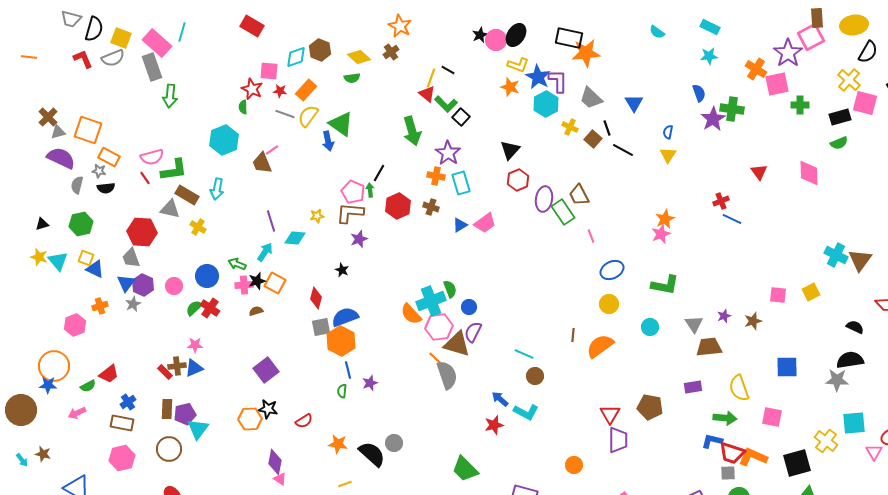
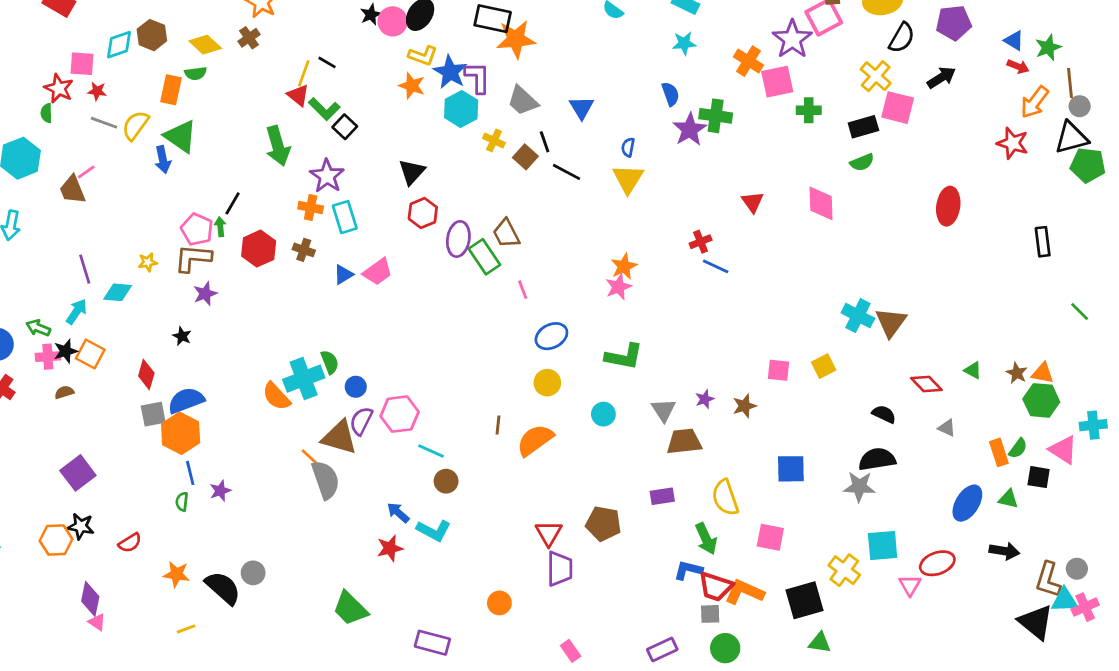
orange rectangle: (306, 90) -> (171, 90), moved, turned -30
yellow triangle: (668, 155) -> (628, 179), size x1.4
pink hexagon: (439, 327) -> (400, 414), moved
green arrow: (725, 418) -> (706, 539), turned 60

